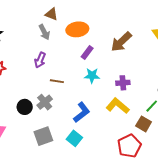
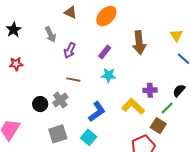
orange ellipse: (77, 29) -> (106, 16), moved, turned -40
gray arrow: (44, 32) -> (50, 34), moved
brown arrow: (121, 42) -> (139, 43), turned -55
purple arrow: (40, 60) -> (70, 50), moved
purple cross: (123, 83) -> (150, 90), moved

